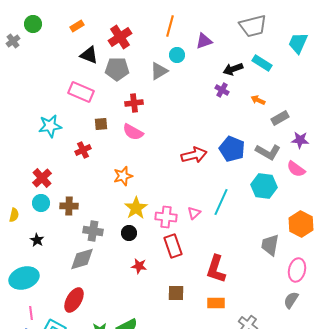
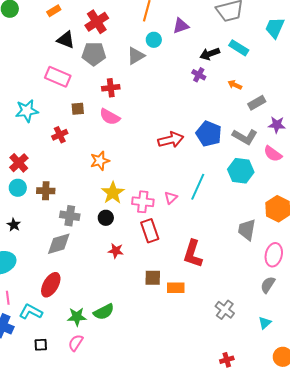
orange rectangle: (216, 303) -> (176, 288), moved

